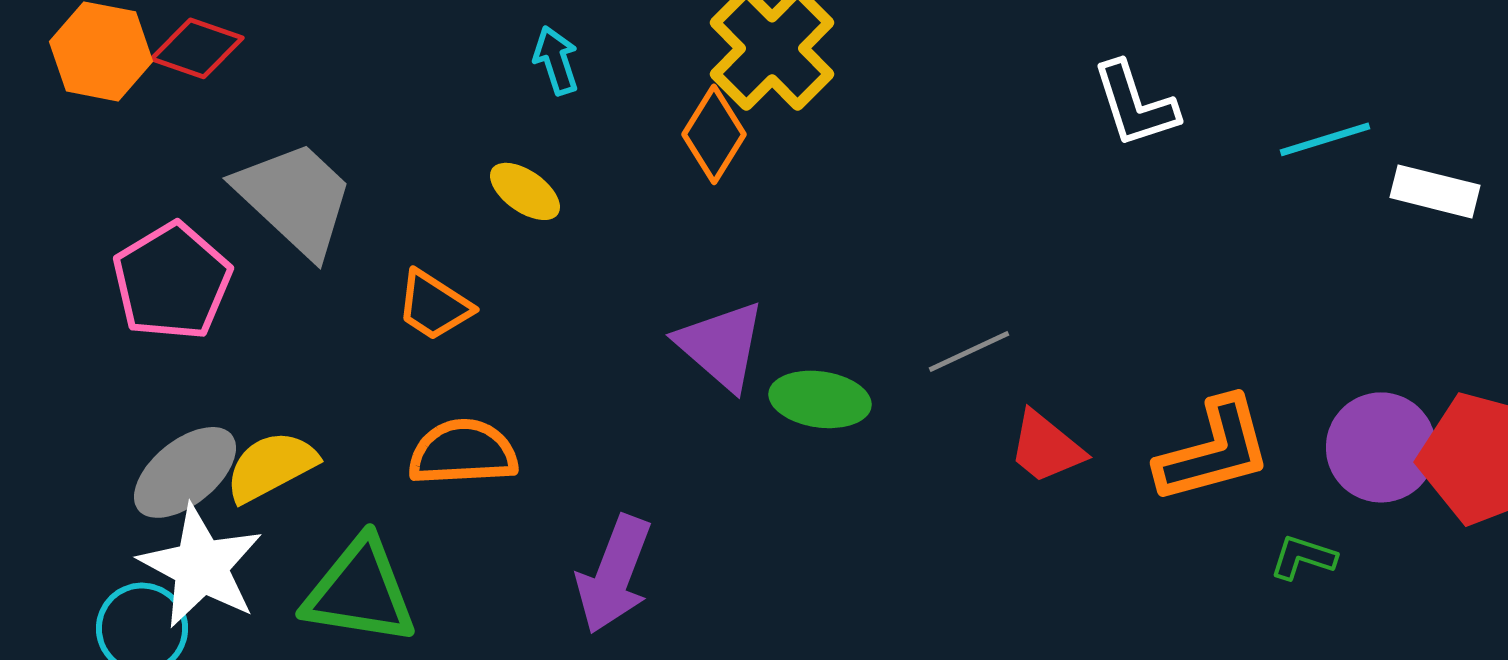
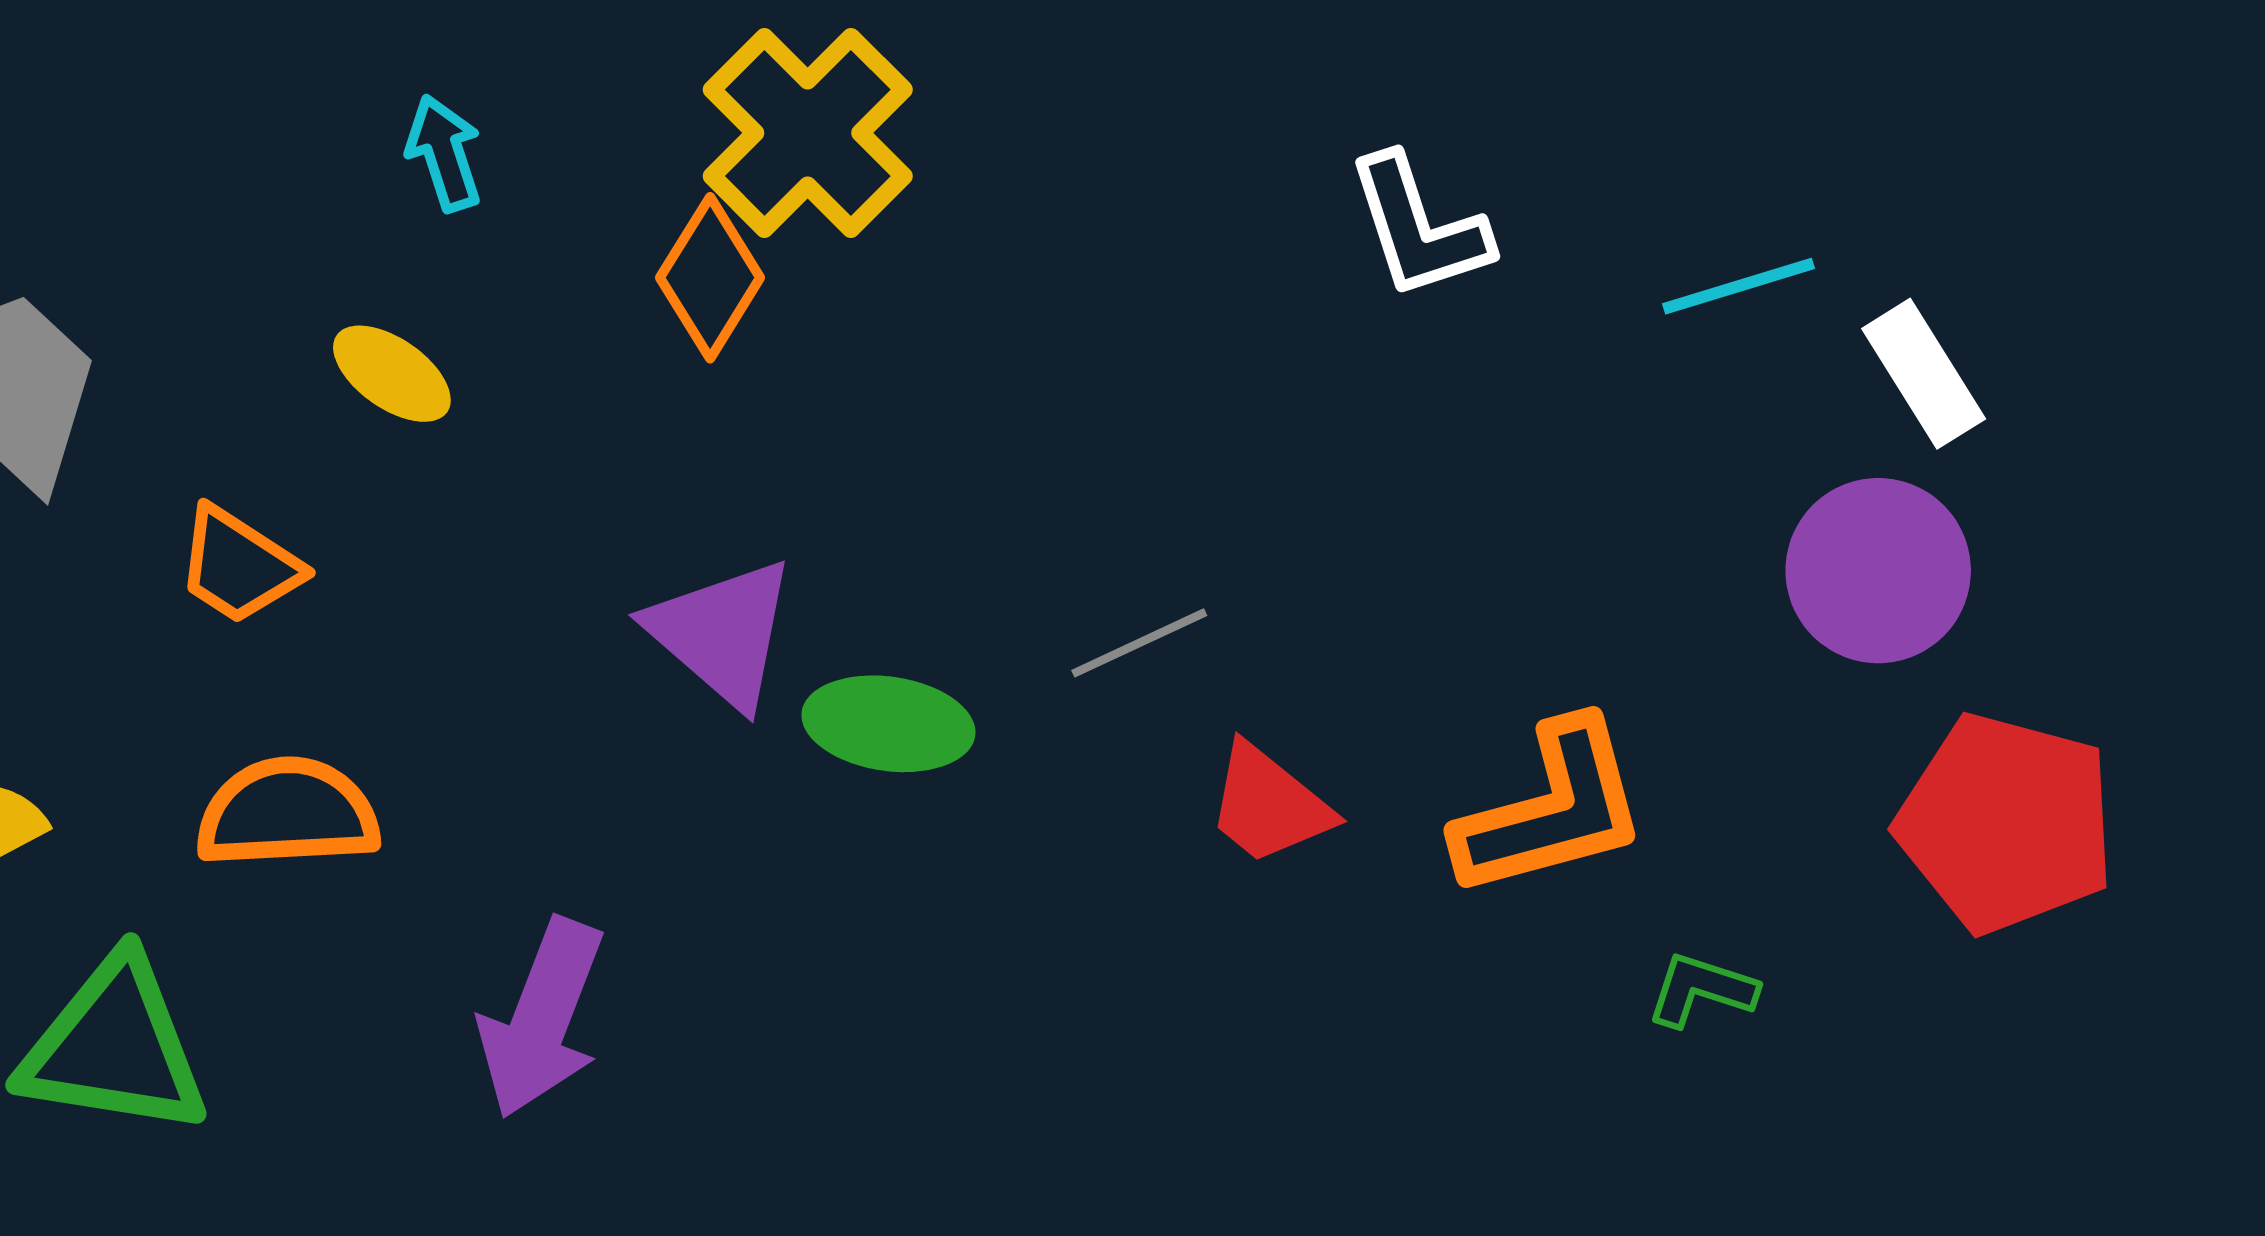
white rectangle: (1435, 191) -> (1924, 374), turned 44
purple circle: (1381, 447) -> (1878, 571), moved

